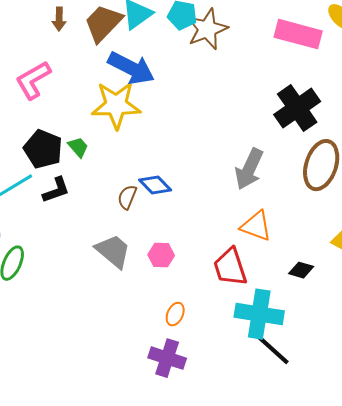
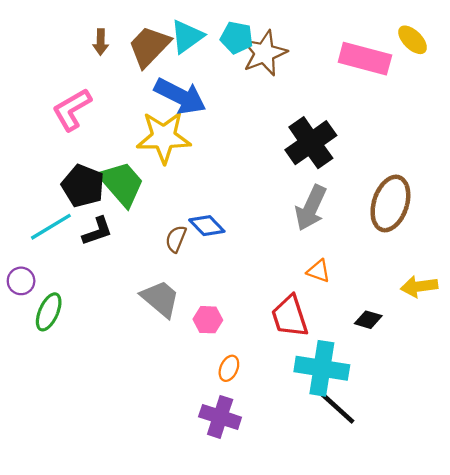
black cross: (297, 108) -> (311, 143), moved
green trapezoid: (78, 147) -> (122, 184), size x2.0
orange triangle: (256, 226) -> (319, 271), size x0.7
pink hexagon: (161, 255) -> (208, 320), moved

